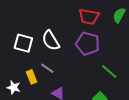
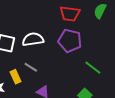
white semicircle: (51, 40) -> (33, 39), turned 115

